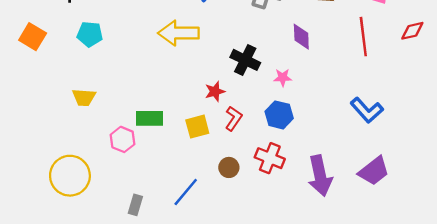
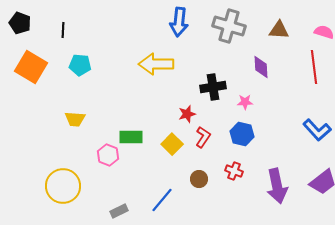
orange square: (33, 37) -> (31, 67), size x1.4
black cross: (245, 60) -> (213, 87), turned -35
yellow square: (197, 127) -> (172, 144), turned -30
red cross: (270, 158) -> (234, 171), size x0.7
gray rectangle: (135, 205) -> (119, 211), turned 48

